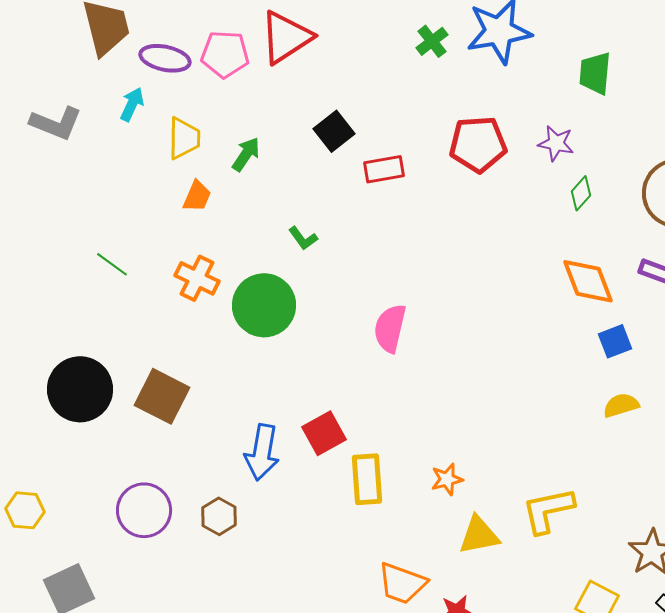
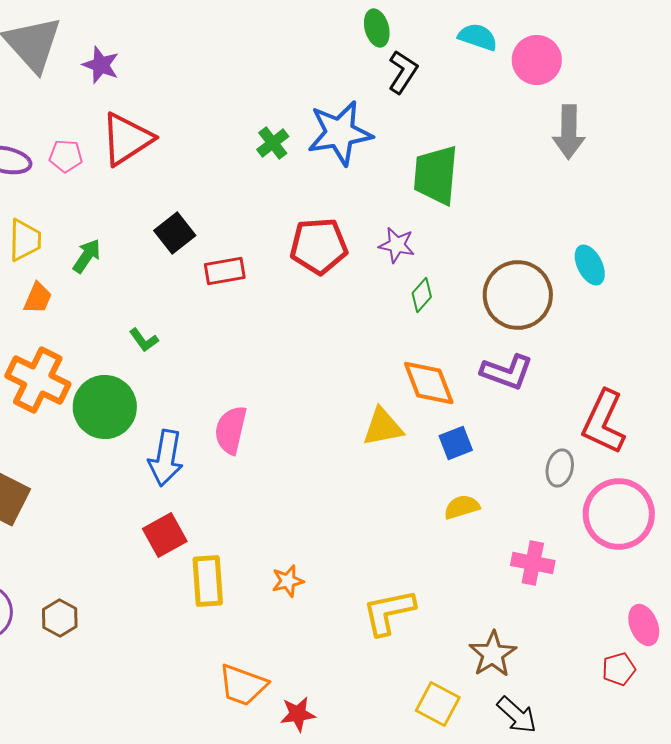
pink pentagon: (225, 54) -> (66, 156), size x0.7
green trapezoid: (595, 73) -> (436, 175), size x1.4
orange cross: (197, 278) -> (38, 380), size x1.4
blue arrow: (262, 452) -> (166, 458), moved
yellow triangle: (479, 535) -> (383, 427), moved

